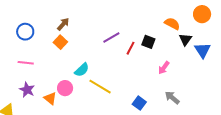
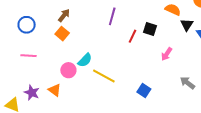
purple line: (111, 37) -> (112, 16), moved, turned -42
pink circle: (65, 88) -> (68, 70), moved
purple star: (27, 90) -> (32, 93), moved
gray arrow: (172, 98) -> (187, 83), moved

